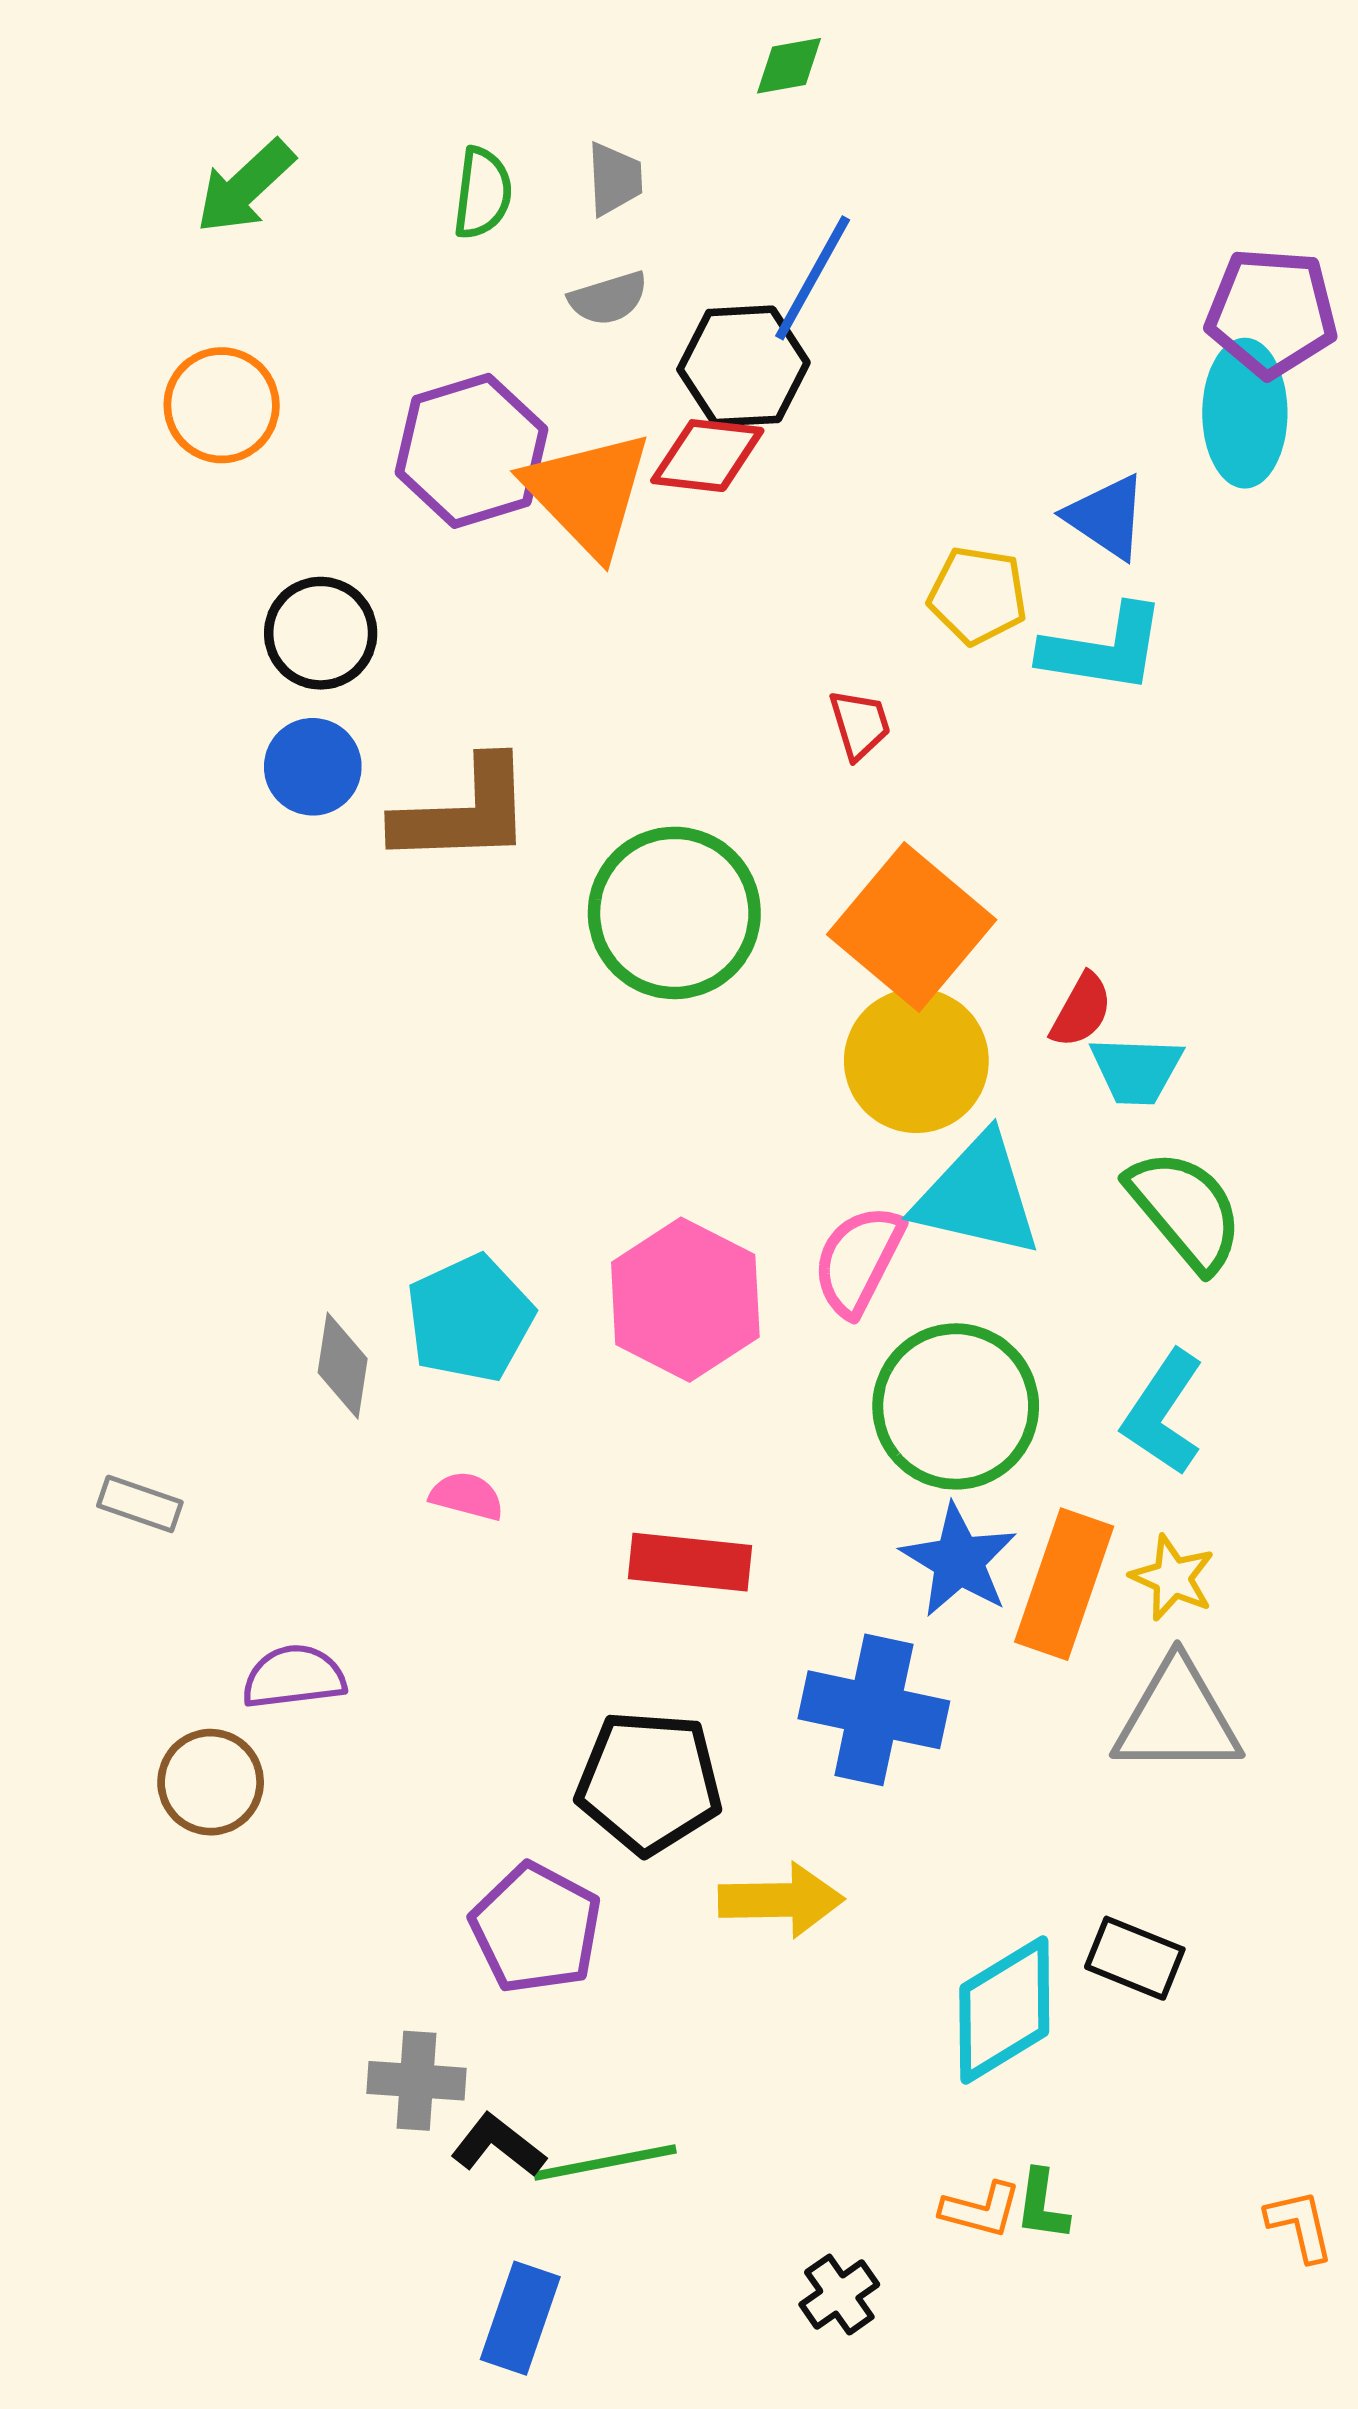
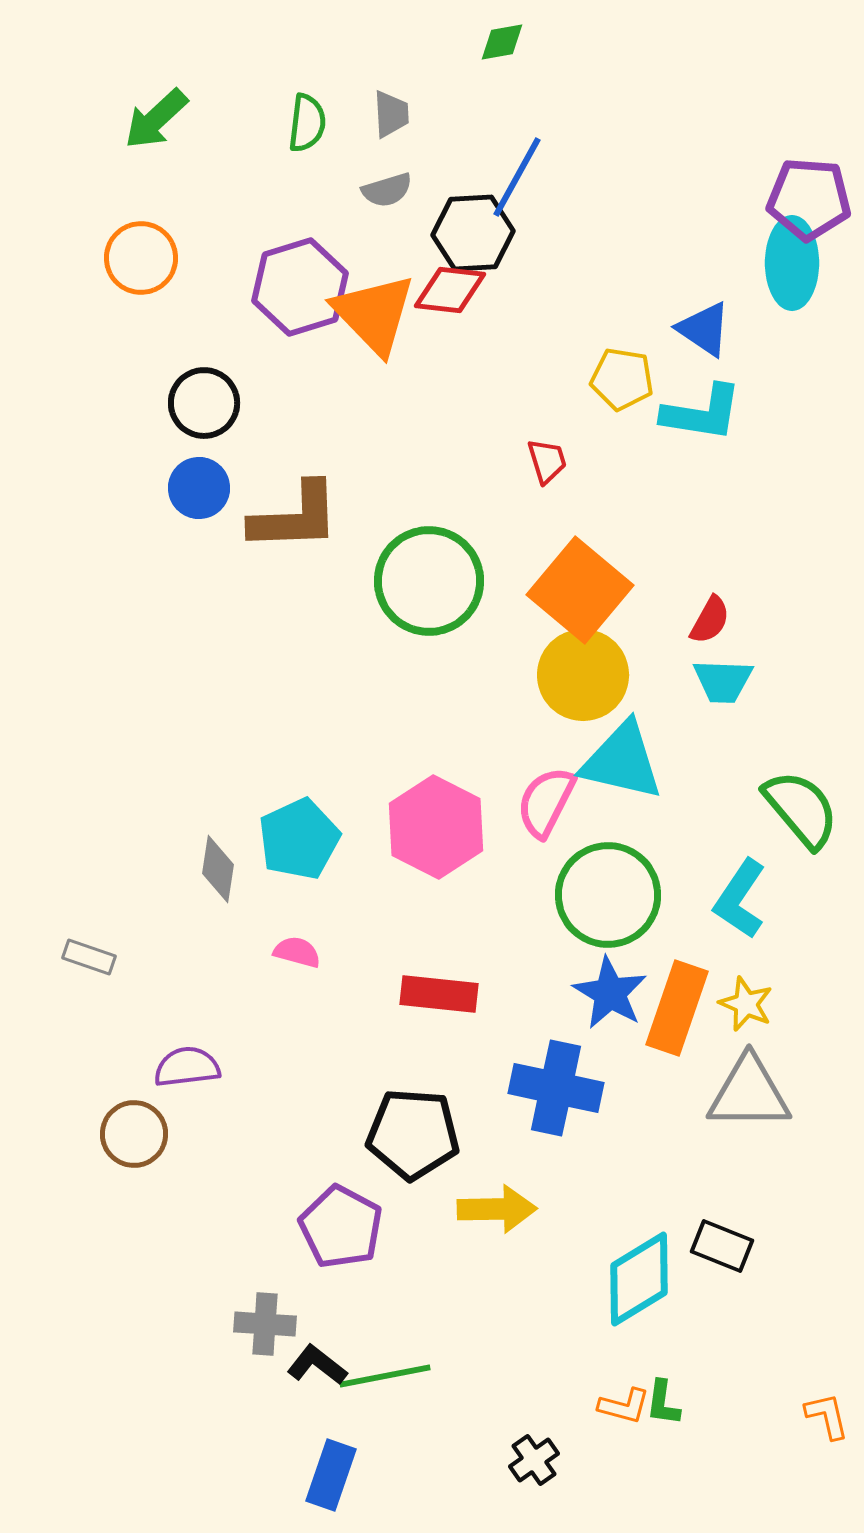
red semicircle: (1081, 1010) -> (710, 620), moved
green semicircle: (1185, 1210) -> (801, 809), moved

